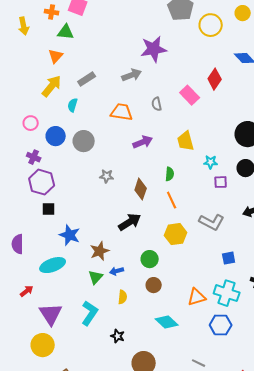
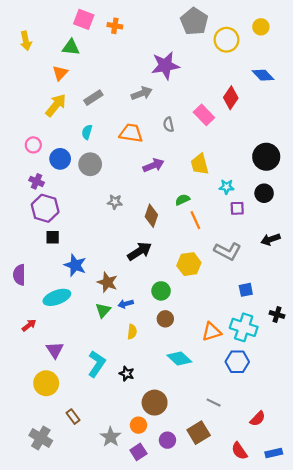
orange cross: (52, 12) -> (115, 26), moved
cyan semicircle: (73, 105) -> (87, 132), moved
green semicircle: (170, 174) -> (182, 200), turned -120
orange line: (172, 200) -> (195, 220), moved
brown star: (100, 251) -> (107, 282), turned -30
cyan L-shape: (90, 313) -> (97, 364), moved
purple triangle: (51, 314) -> (55, 350), size x0.7

